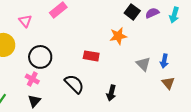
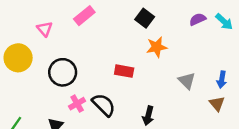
black square: (132, 12) -> (145, 18), moved
cyan arrow: (174, 15) -> (224, 22), turned -63
blue arrow: (164, 61) -> (222, 80), moved
pink cross: (32, 79) -> (77, 104), moved, turned 32

